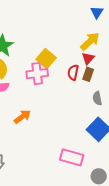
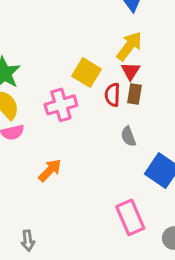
yellow square: (46, 59) -> (87, 73), moved
gray semicircle: (97, 98) -> (128, 136), moved
pink rectangle: (72, 157) -> (130, 217), turned 60

